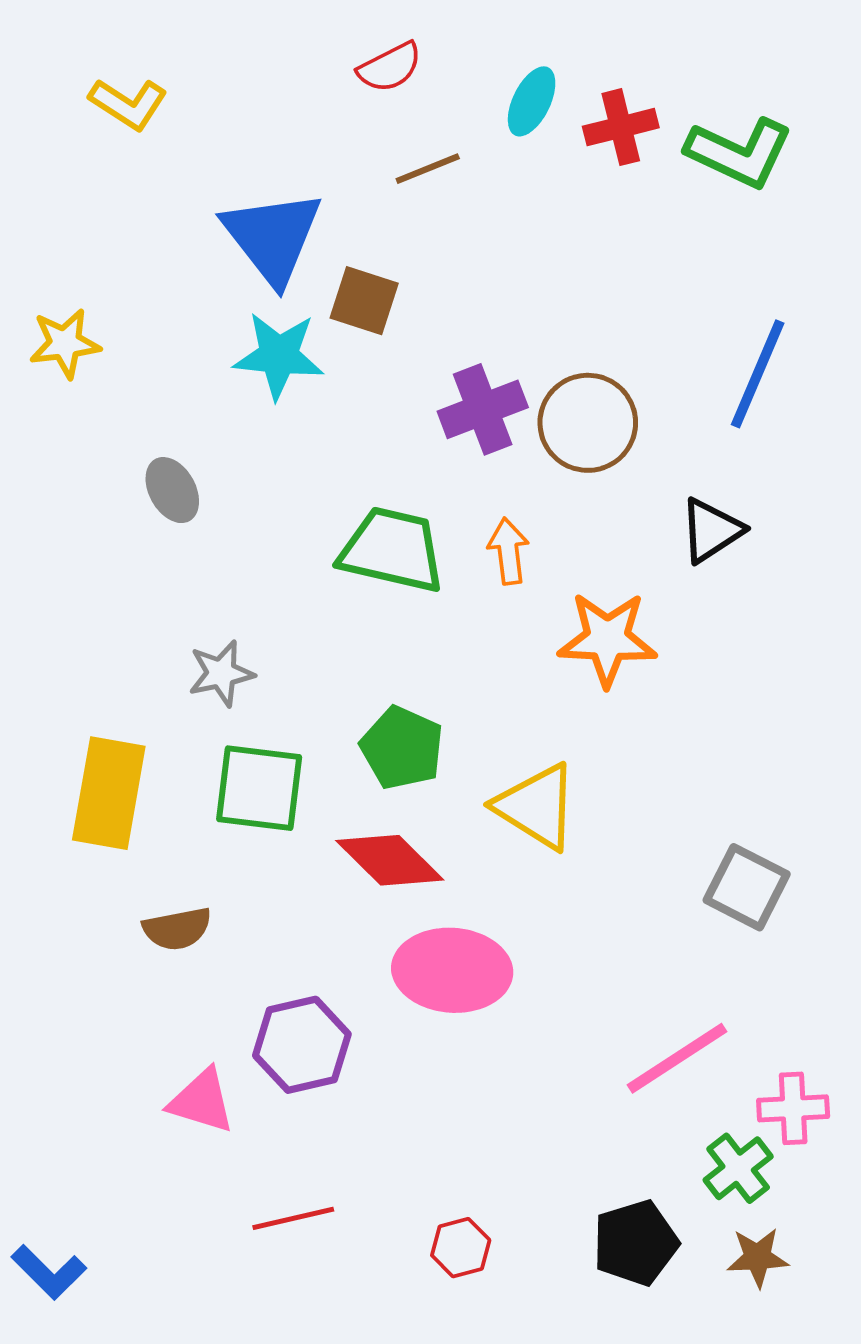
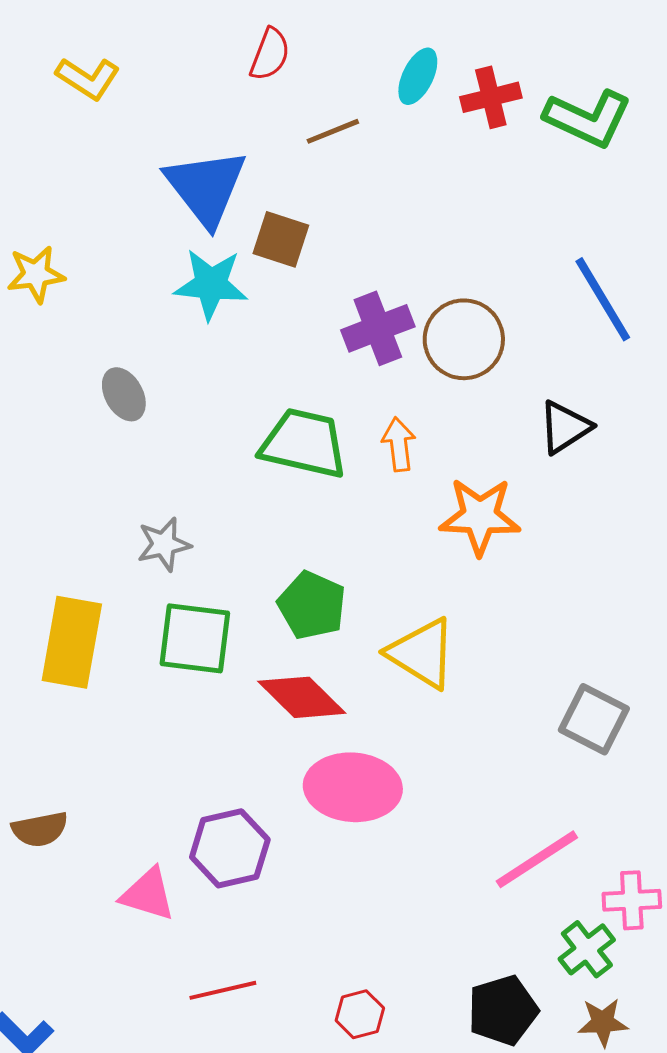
red semicircle: (390, 67) -> (270, 54), moved, turned -42
blue line: (758, 374) -> (603, 299), turned -54
brown semicircle: (177, 929) -> (40, 829), moved

